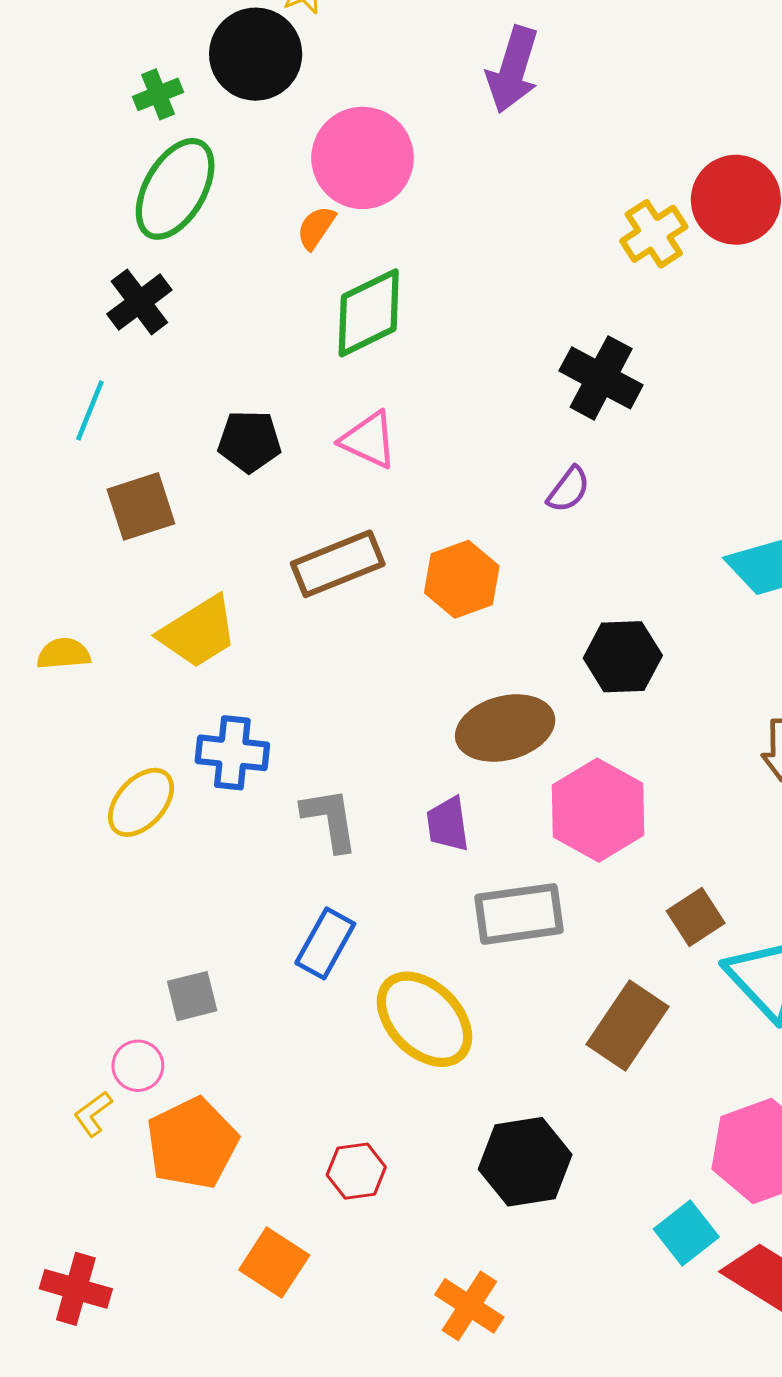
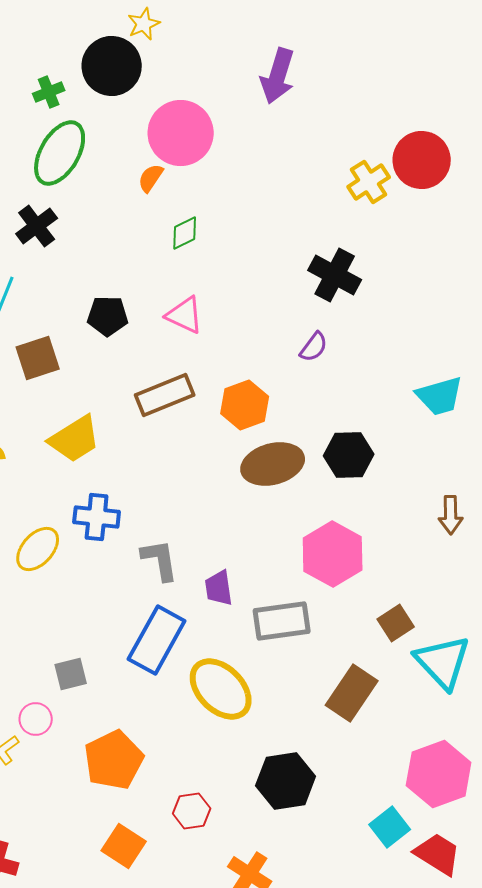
green diamond: (369, 313) -> (185, 233), size x0.6
brown ellipse: (505, 728) -> (273, 464), moved
purple trapezoid: (448, 824) -> (219, 588), moved
blue rectangle: (325, 943) -> (157, 640), size x1.5
orange pentagon: (192, 1143) -> (114, 760), moved
red hexagon: (356, 1171) -> (192, 811), moved

